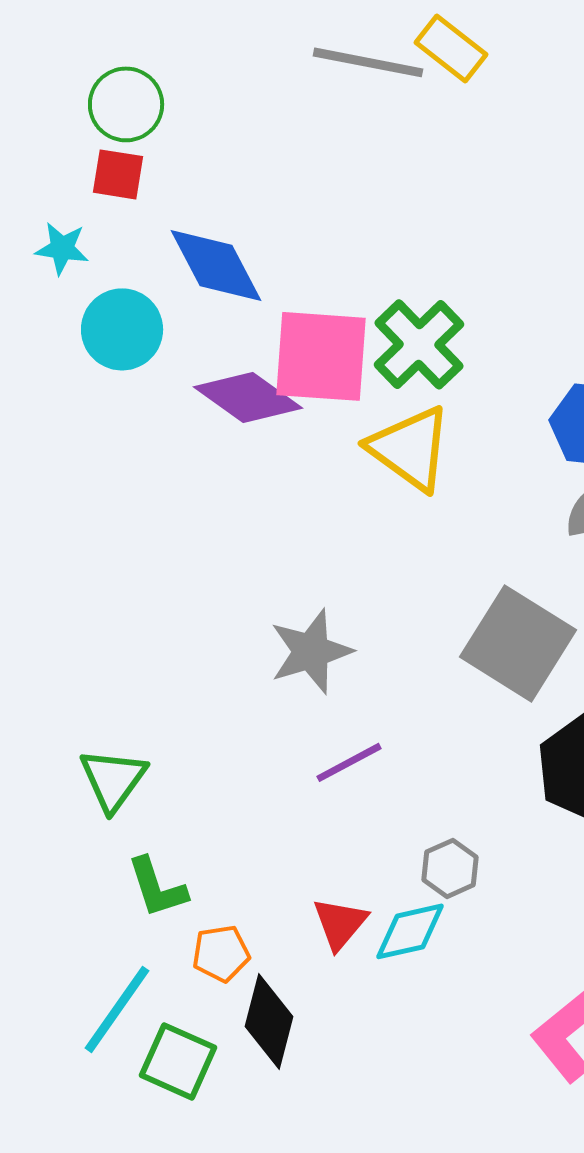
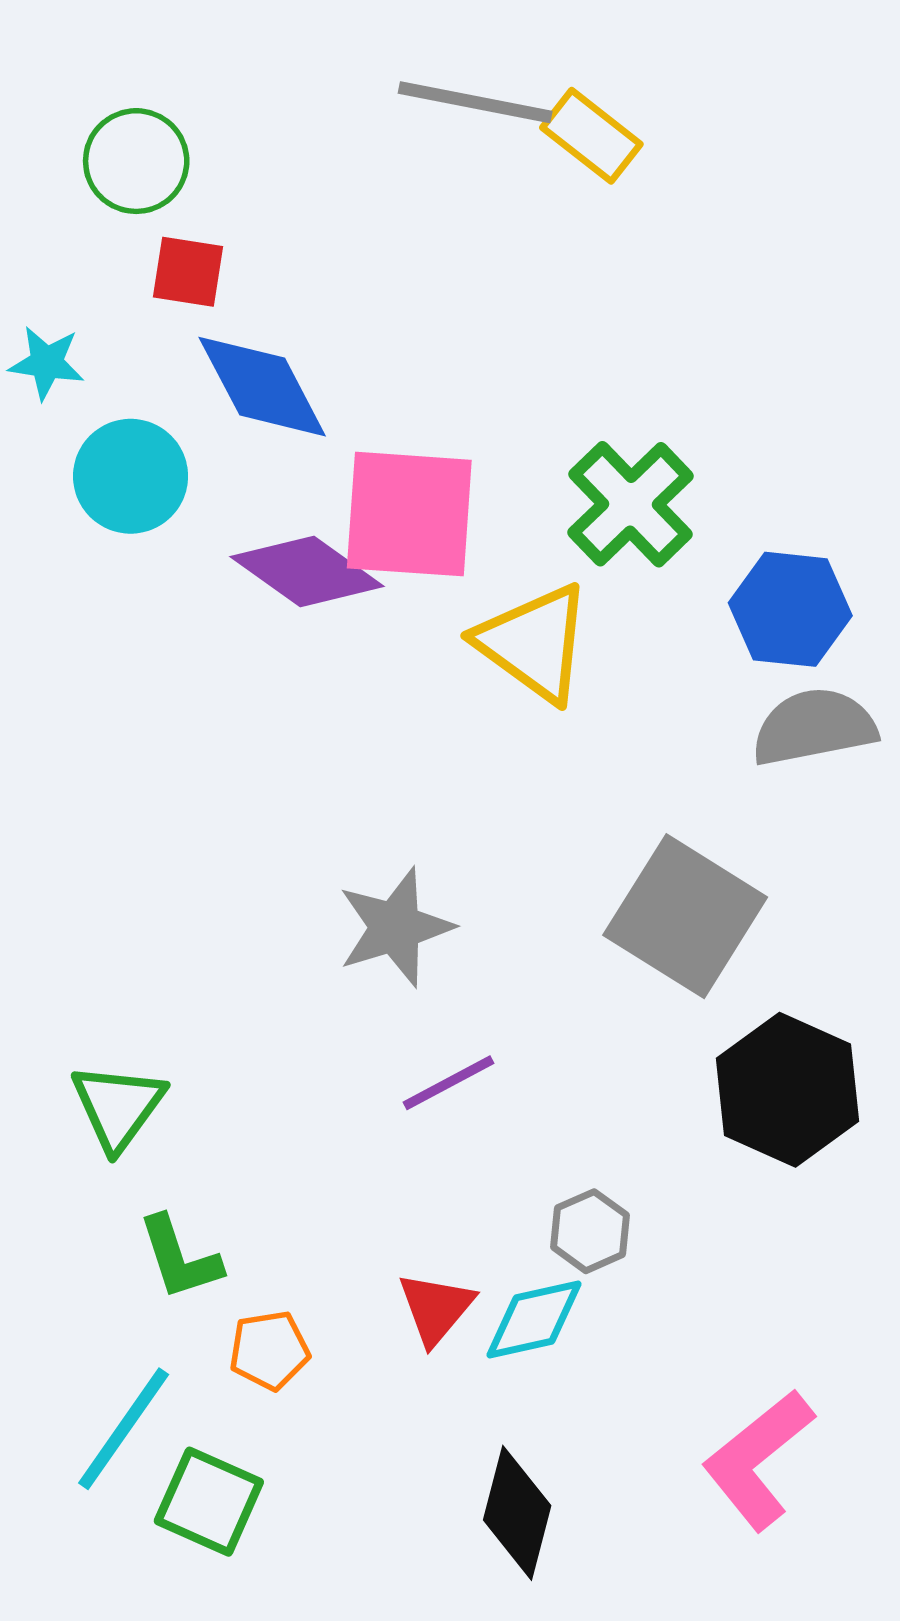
yellow rectangle: (451, 48) -> (591, 136), moved
red square: (118, 174) -> (188, 272), moved
green cross: (419, 344) -> (631, 504), moved
black diamond: (269, 1021) -> (517, 1513), moved

